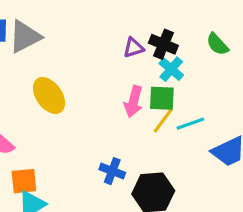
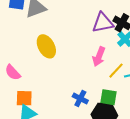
purple triangle: (133, 48) -> (103, 23), size x1.6
green square: (162, 98) -> (108, 97), moved

